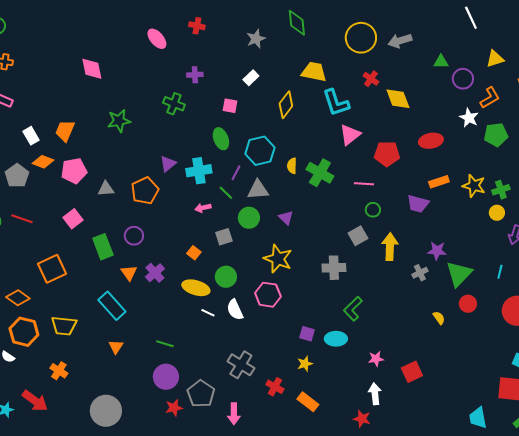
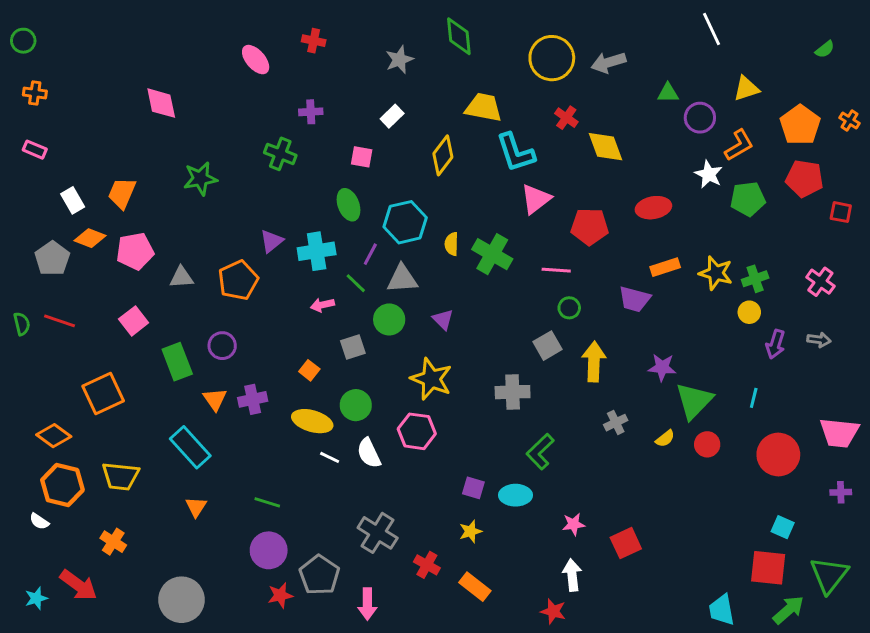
purple cross: (155, 273) -> (253, 399), turned 30
gray cross: (420, 273) -> (616, 423), moved
yellow semicircle: (439, 318) -> (665, 439), moved, turned 88

